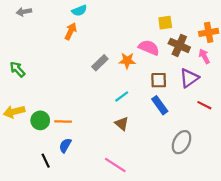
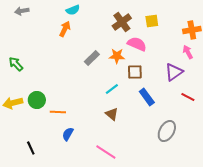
brown cross: (179, 45) -> (122, 22), moved, turned 30
brown square: (159, 80) -> (135, 72), moved
green circle: (40, 120) -> (37, 100), moved
blue semicircle: (65, 145) -> (68, 134), moved
black line: (46, 161) -> (31, 148), moved

